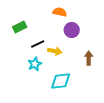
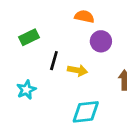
black line: (38, 44) -> (54, 61), turned -48
cyan star: (35, 64) -> (26, 90), moved

